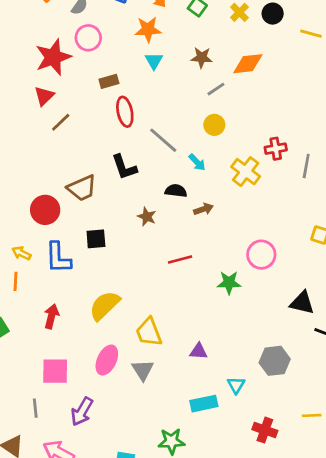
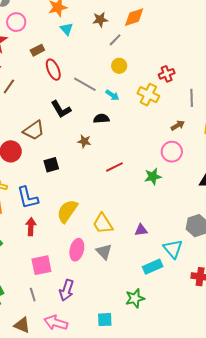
gray line: (306, 166) -> (192, 98), moved
brown arrow: (203, 209) -> (178, 125), moved
blue L-shape: (58, 258) -> (28, 198), moved
cyan triangle: (236, 385) -> (173, 249), size x1.5

